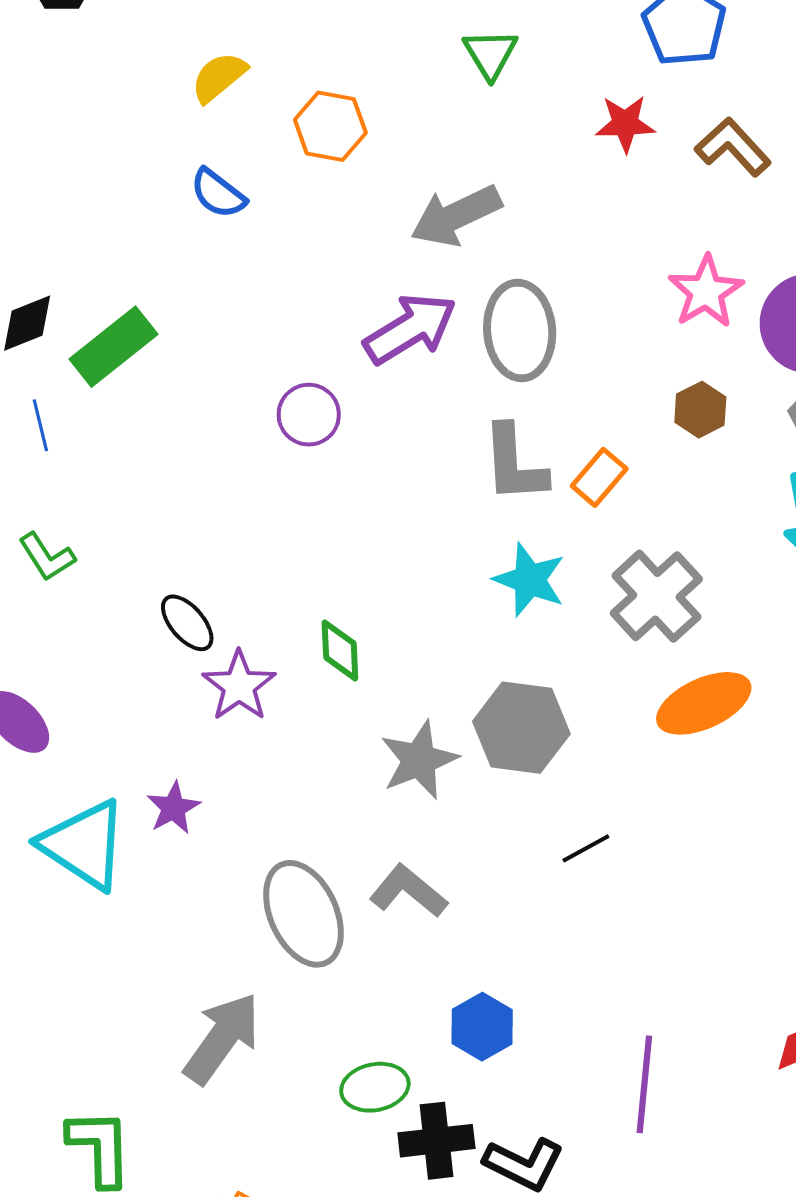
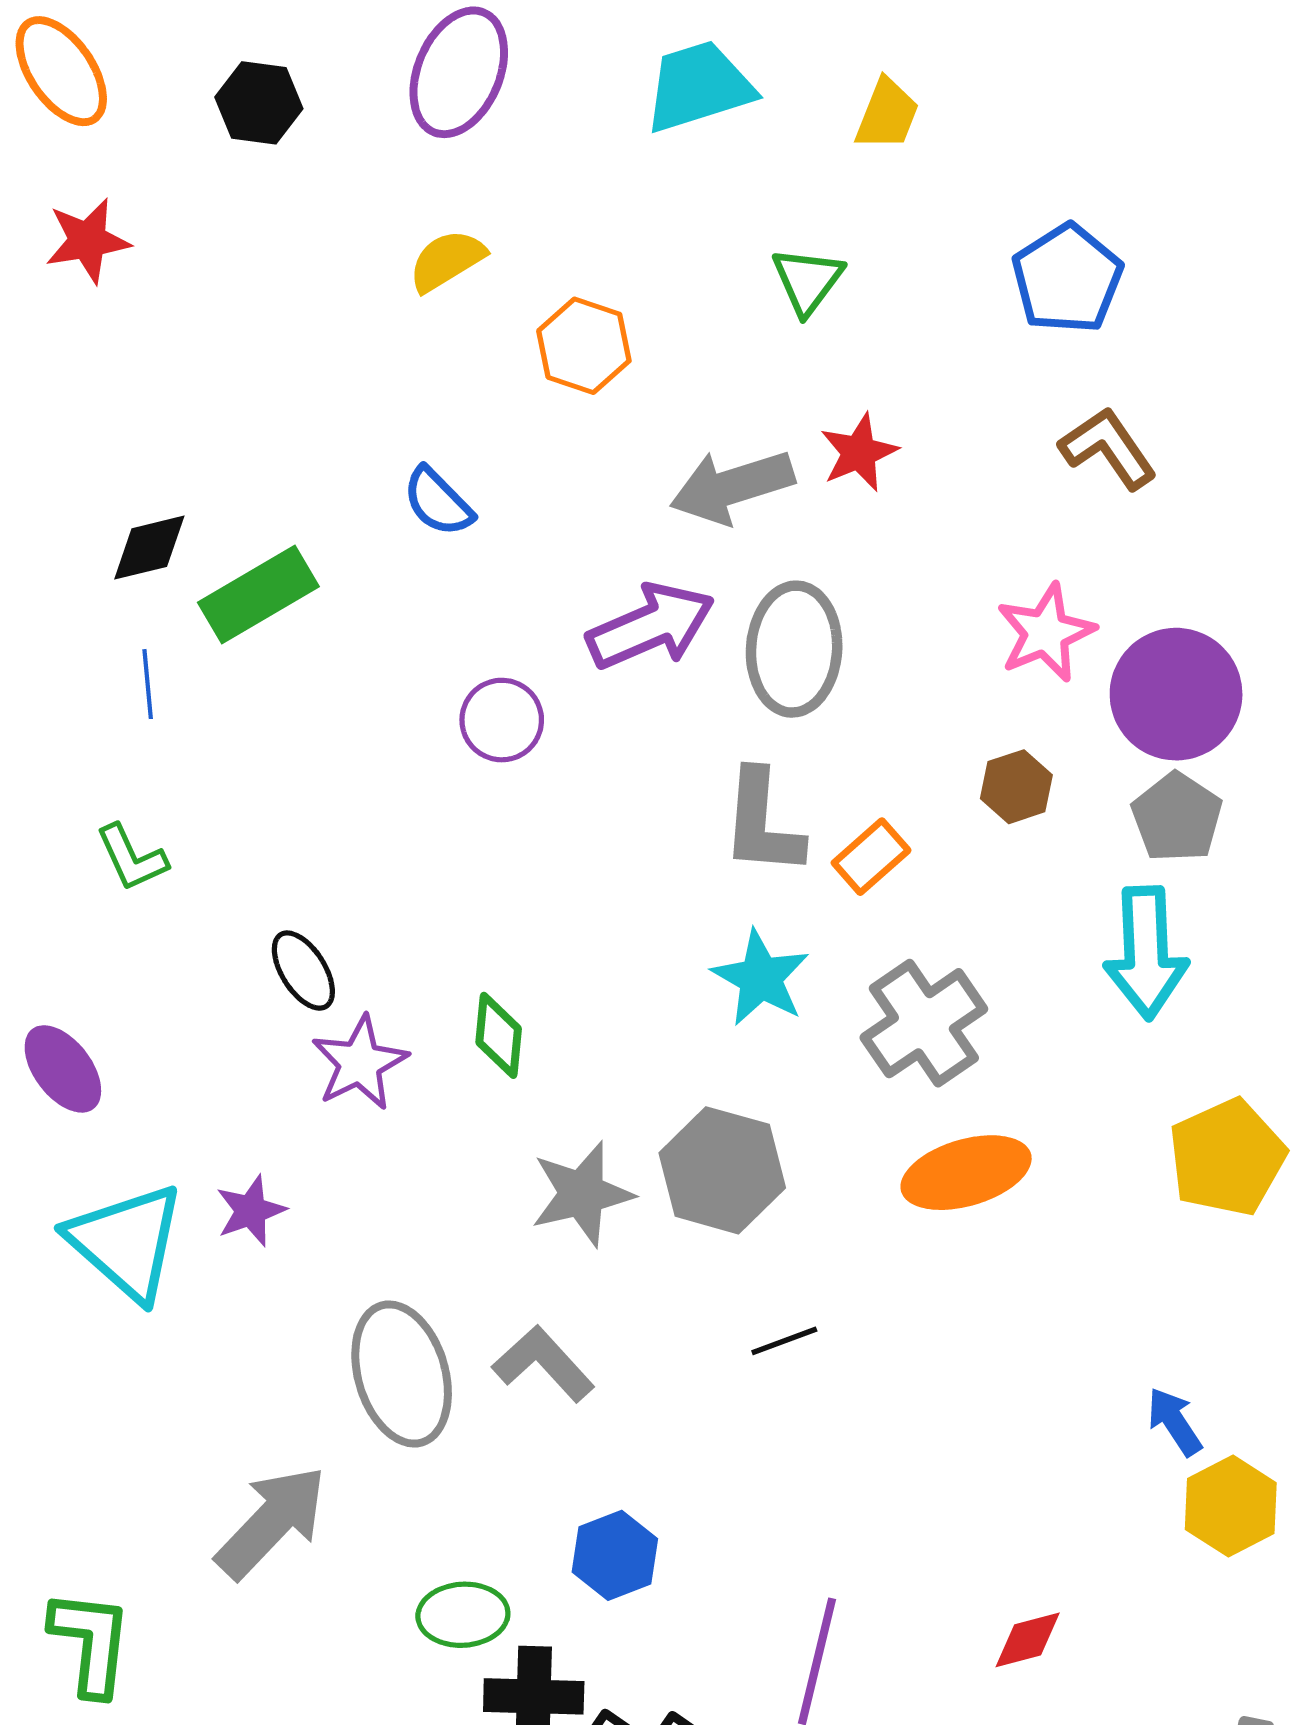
red star: (625, 124) -> (859, 452), moved, turned -30
blue semicircle: (218, 194) -> (438, 502), moved

